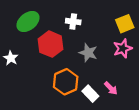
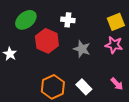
pink star: (123, 48) -> (114, 45), turned 30
orange hexagon: (66, 82) -> (53, 87), moved
pink arrow: (111, 88) -> (117, 84), moved

